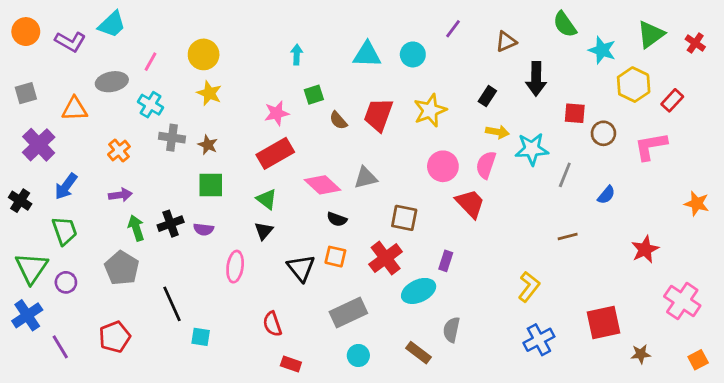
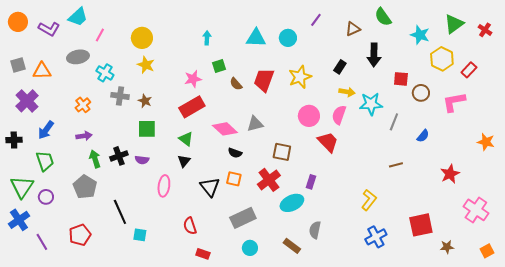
green semicircle: (565, 24) -> (383, 17), moved
pink line: (151, 62) -> (100, 35), moved
orange triangle: (75, 109) -> (42, 71), moved
black cross: (20, 201) -> (14, 140), turned -35

